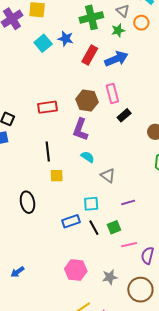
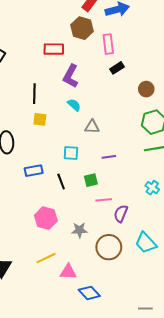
brown hexagon: (87, 101) -> (82, 28), moved
red rectangle: (48, 107) -> (54, 49), moved
gray triangle: (108, 176) -> (92, 127), turned -42
blue rectangle: (71, 221) -> (34, 171), moved
black line: (94, 228) -> (61, 181), moved

